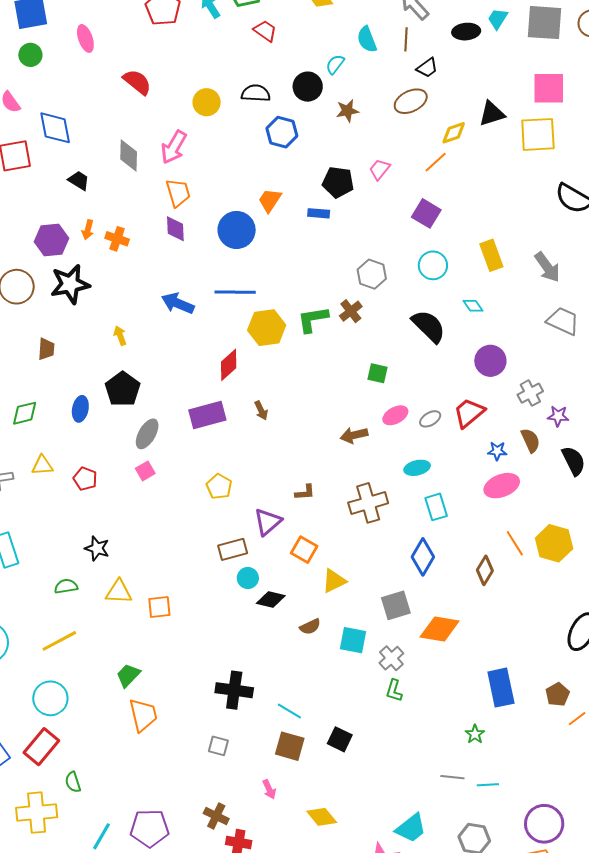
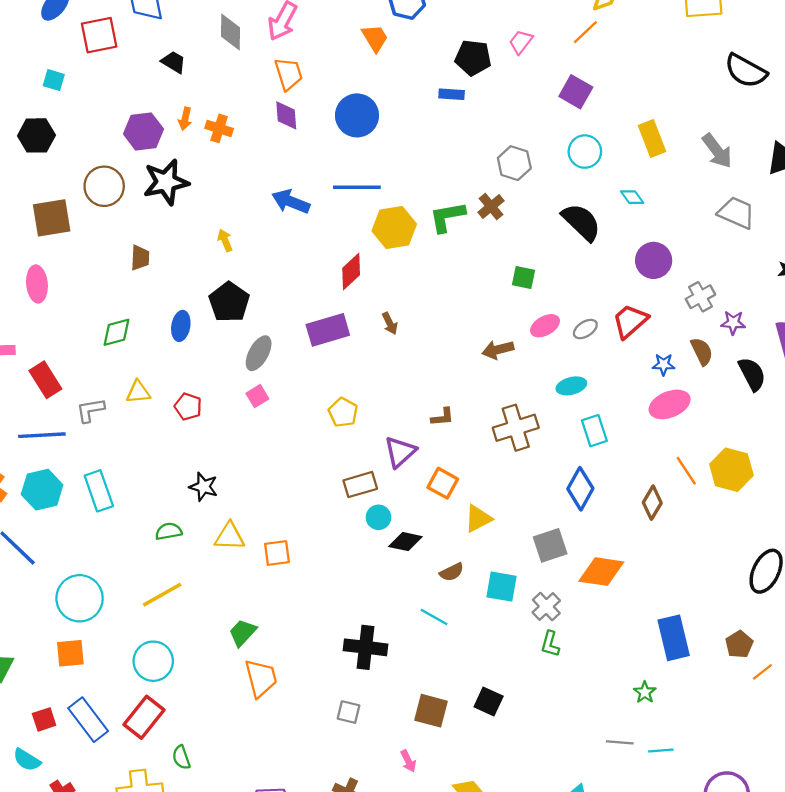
orange trapezoid: (270, 200) -> (375, 38), moved, turned 116
cyan line: (289, 711) -> (434, 617), moved

